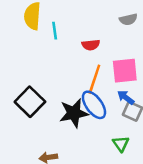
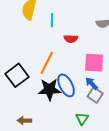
cyan line: (55, 31) -> (52, 20), moved
orange line: (94, 79) -> (47, 63), moved

